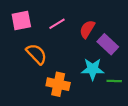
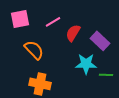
red semicircle: (87, 29) -> (73, 33), moved
orange cross: (58, 84) -> (40, 84), moved

